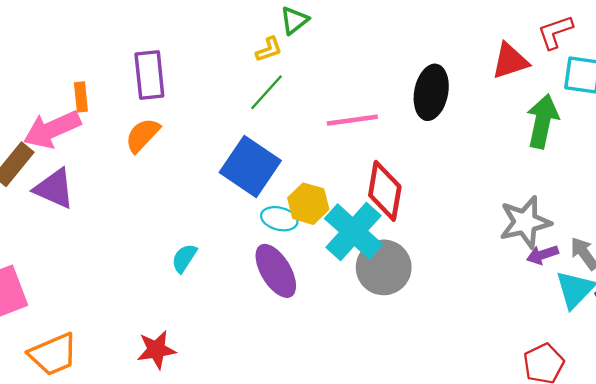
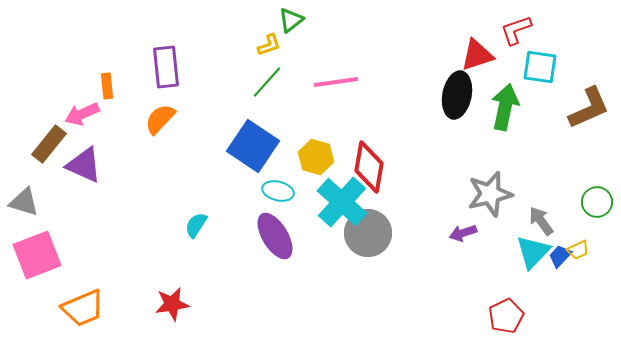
black ellipse: (431, 92) -> (457, 95), moved
pink line: (352, 120) -> (336, 82), moved
pink arrow: (52, 129) -> (82, 114), size x0.7
yellow hexagon: (308, 204) -> (316, 157), moved
purple arrow: (543, 255) -> (463, 233), moved

